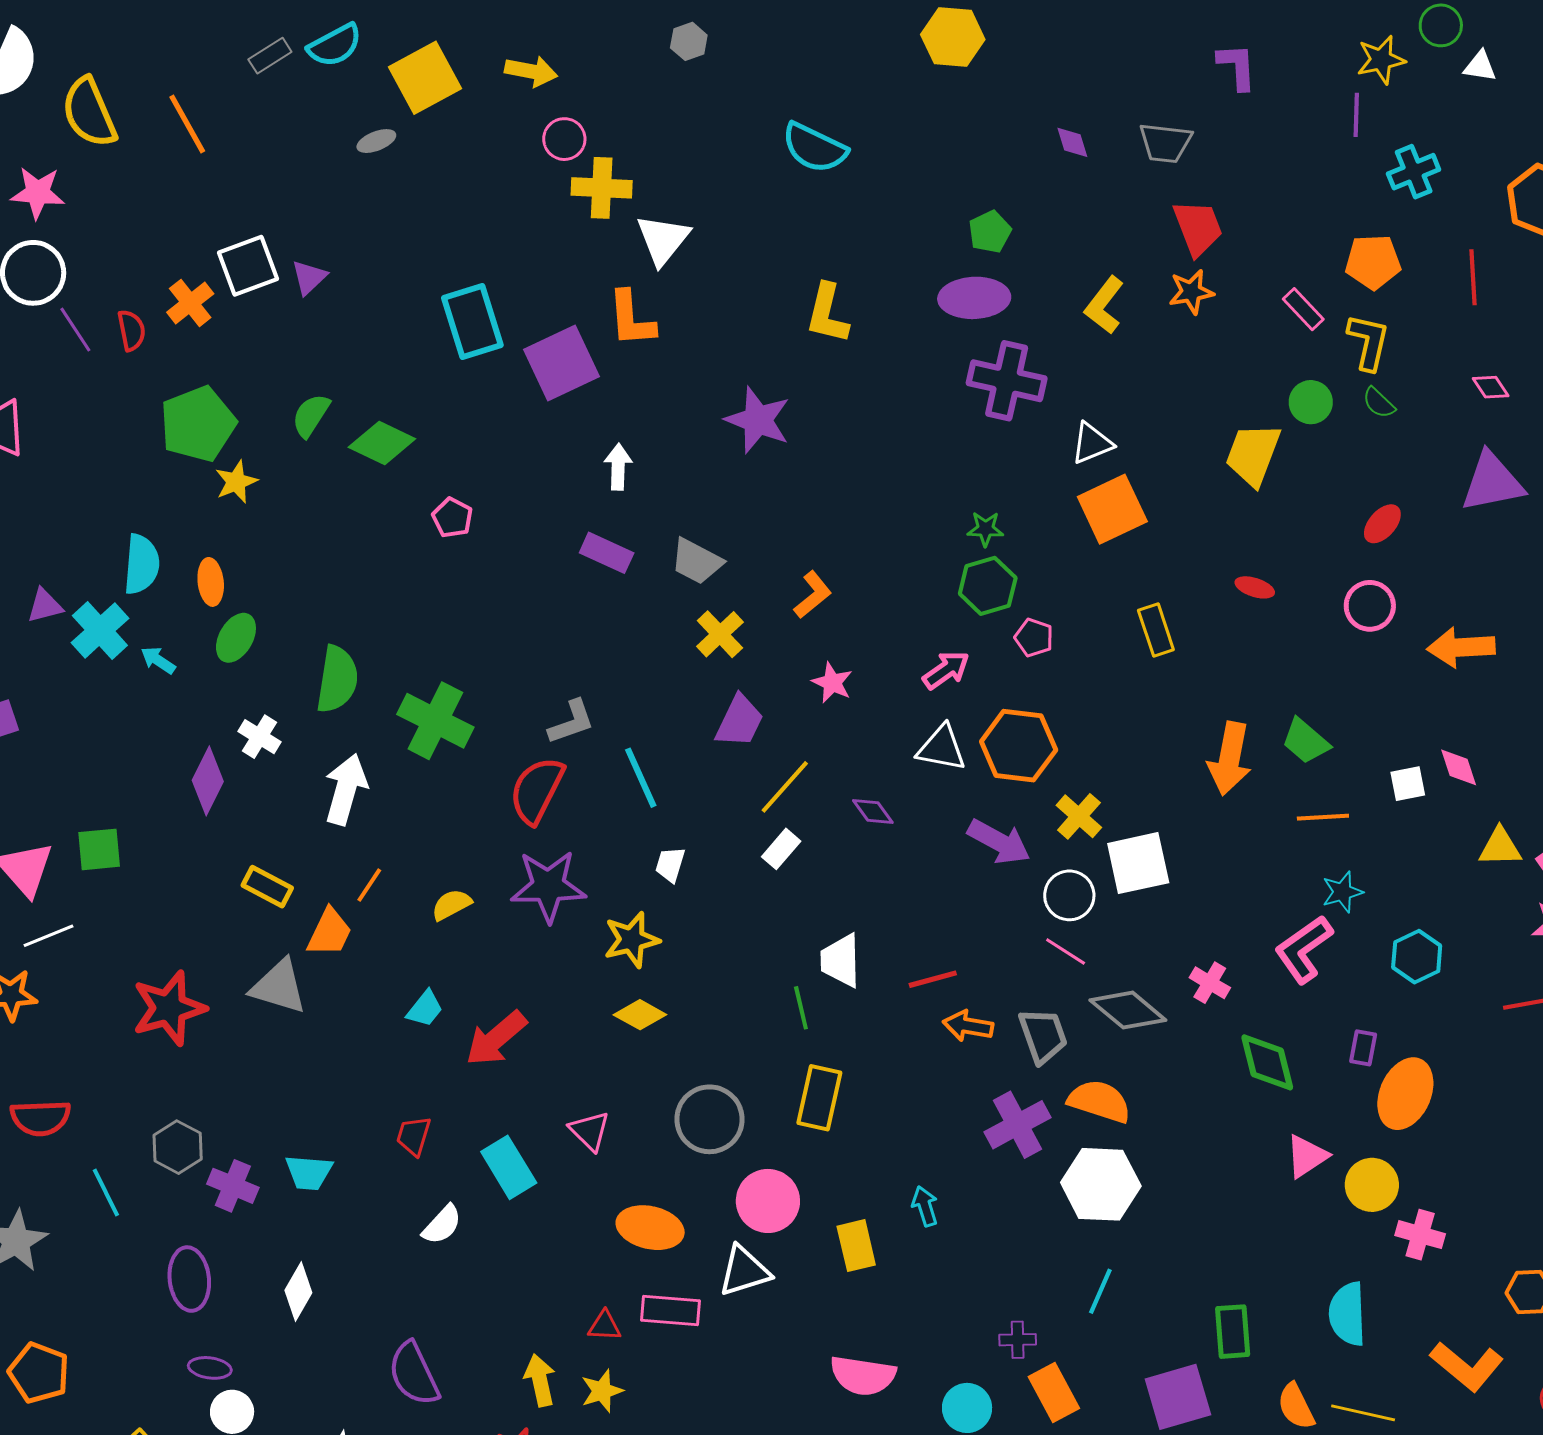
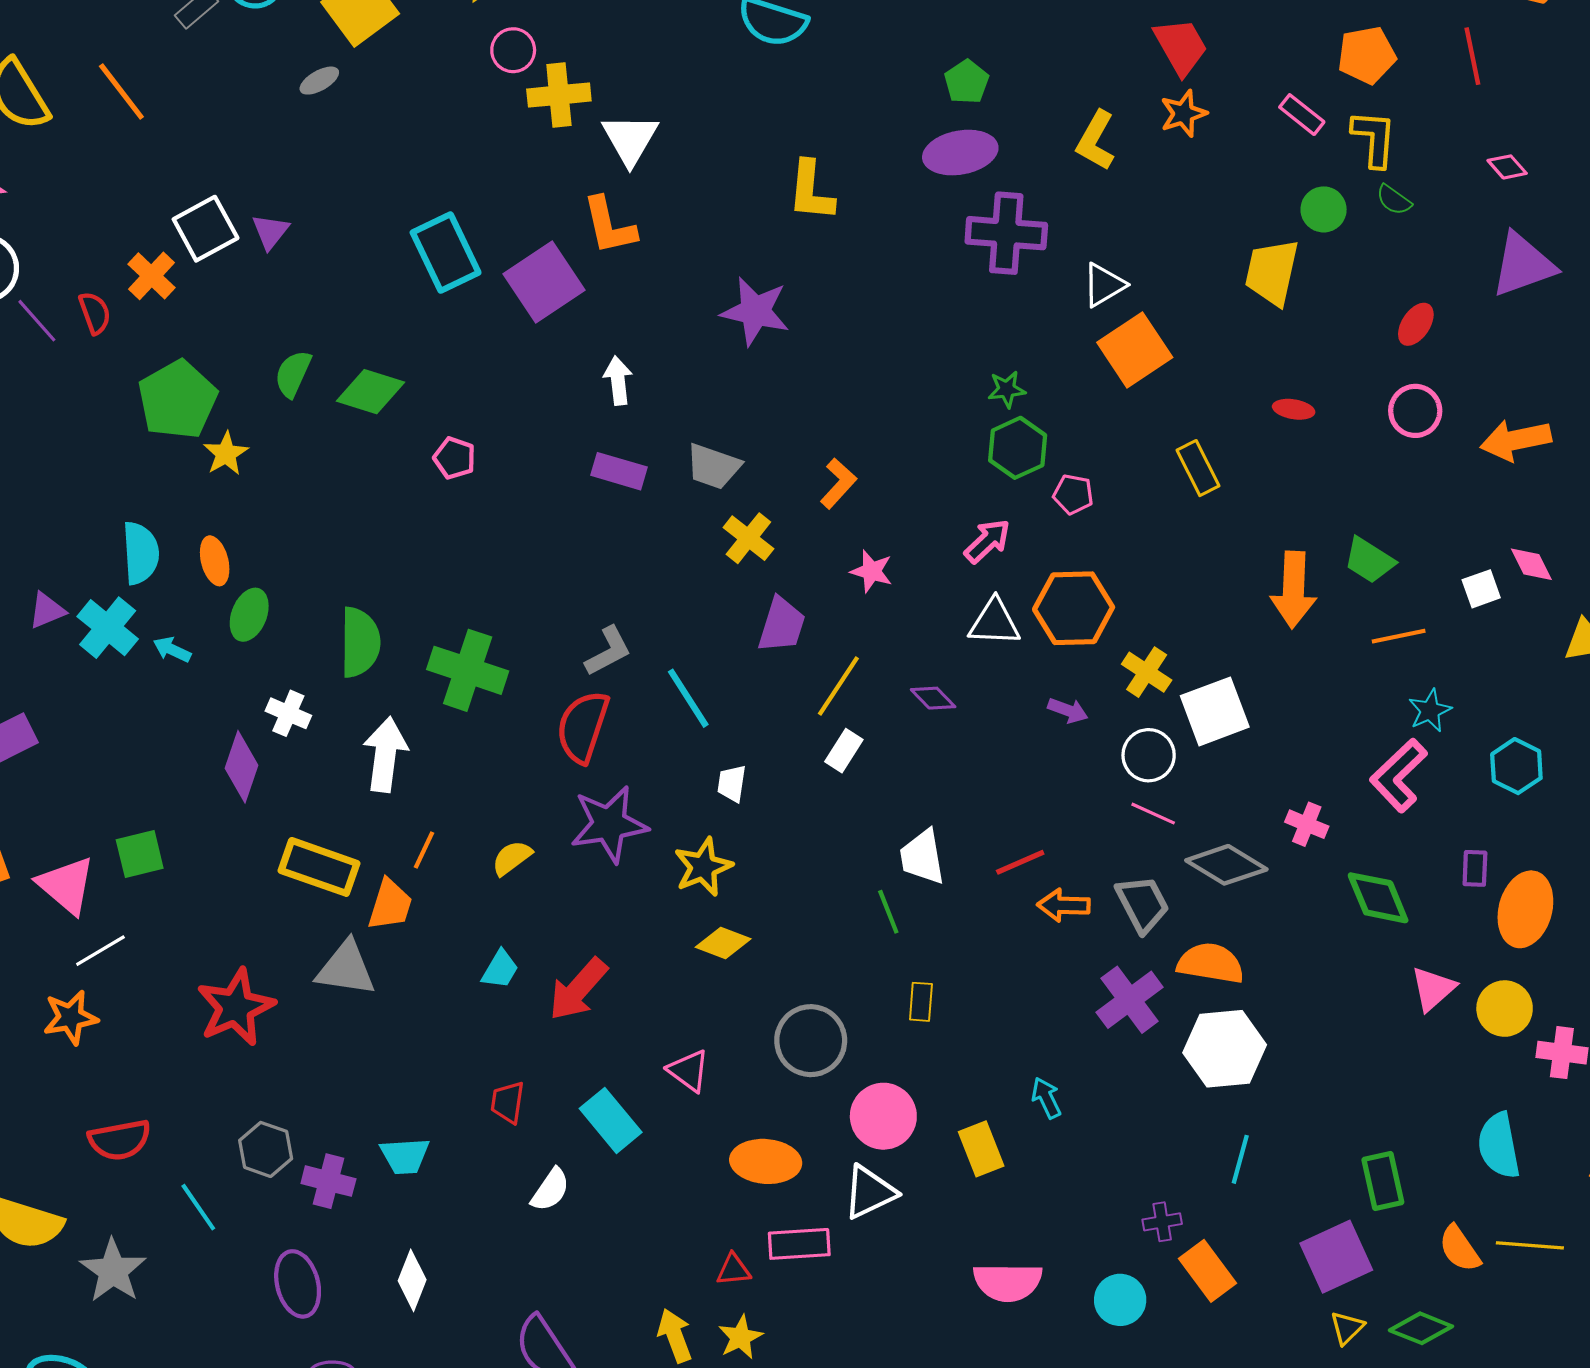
purple arrow: (999, 842) -> (1068, 710), size x0.6
yellow rectangle: (267, 887) -> (319, 867), size x1.5
yellow rectangle: (819, 1098) -> (921, 1002), size x0.6

